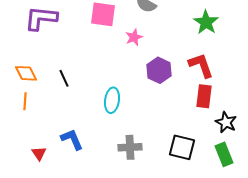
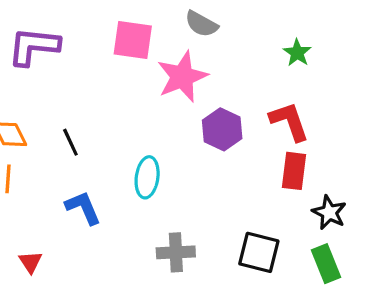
green star: (206, 22) -> (297, 53), size x0.7
pink star: (134, 37) -> (182, 77), size x1.8
blue L-shape: (72, 139) -> (83, 208), moved

